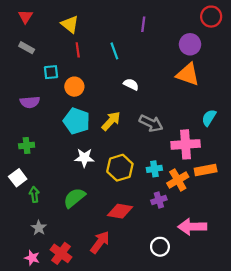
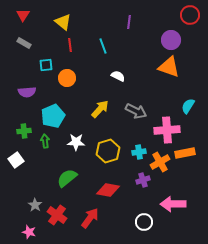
cyan pentagon: (77, 121) -> (53, 116), moved, turned 30
green arrow: (34, 194) -> (45, 141), moved
red cross: (61, 253) -> (57, 215), moved

